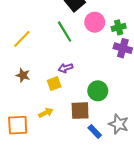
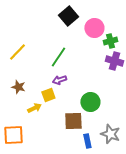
pink circle: (95, 22) -> (94, 28), moved
green line: (65, 32) -> (58, 57), moved, turned 65
yellow arrow: (46, 113) -> (34, 108), moved
blue rectangle: (95, 131) -> (87, 141), turned 32

